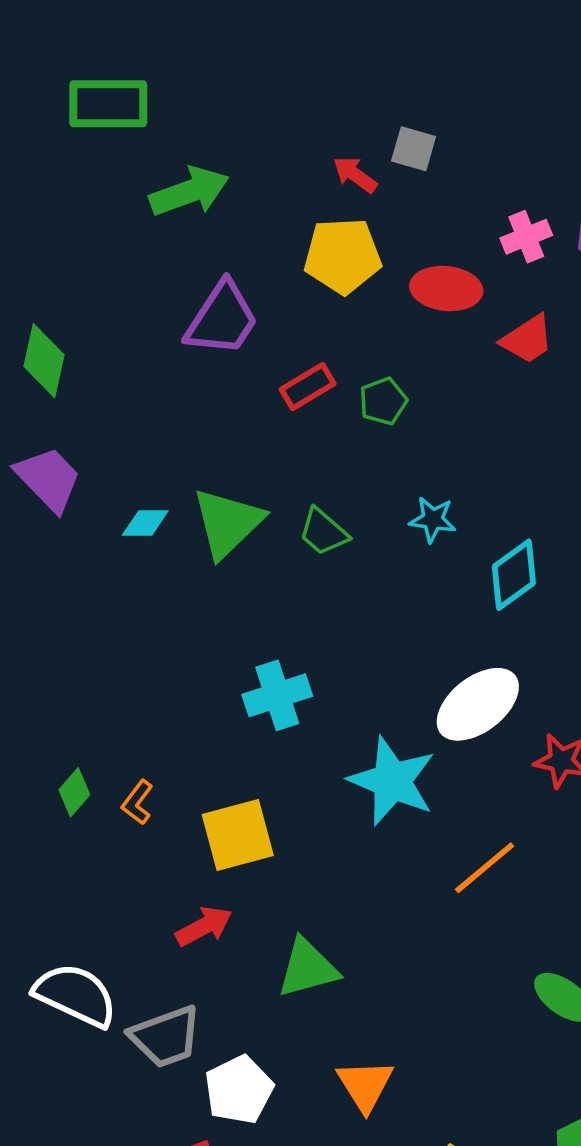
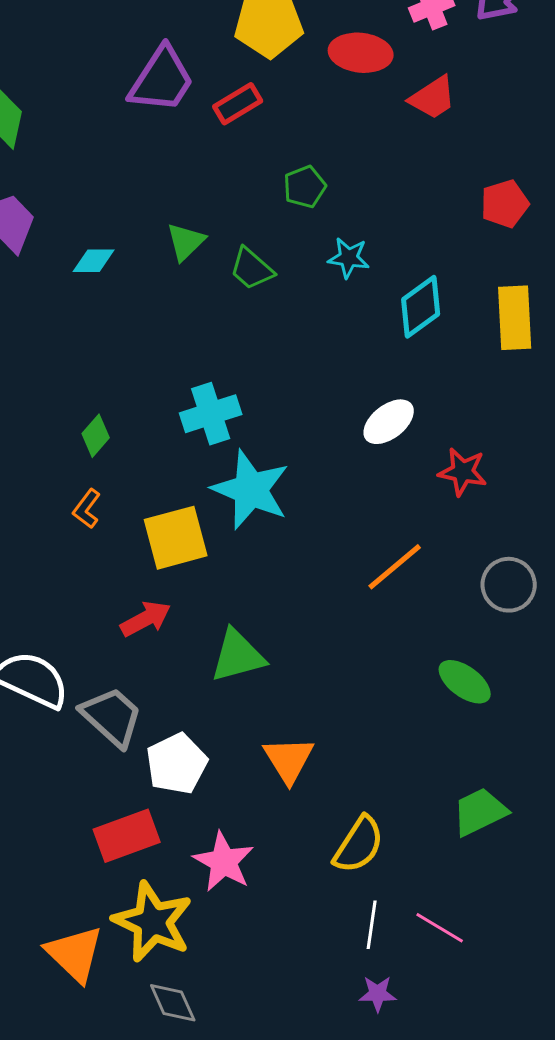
red rectangle: (308, 387) -> (238, 104), moved
green pentagon: (383, 401) -> (305, 187), moved
green triangle: (228, 523) -> (186, 242), moved, size x0.6
white ellipse: (478, 704) -> (389, 422), size x0.7
cyan star: (392, 781) -> (251, 490), moved
green diamond: (74, 792) -> (96, 436), moved
gray trapezoid: (166, 1037) -> (112, 717), turned -118

